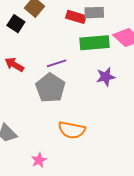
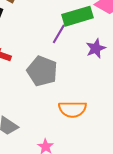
purple line: (57, 63) -> (59, 34), moved, turned -30

